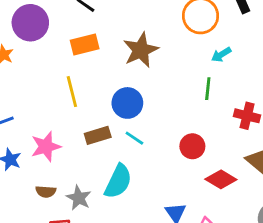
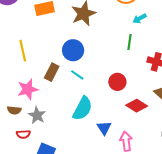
yellow line: (72, 92) -> (23, 51), moved
brown rectangle: (98, 135) -> (52, 72), turned -48
pink star: (46, 147) -> (28, 89), moved
cyan semicircle: (118, 181) -> (83, 109), moved

